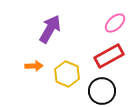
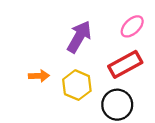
purple arrow: (50, 29) -> (79, 37), moved

